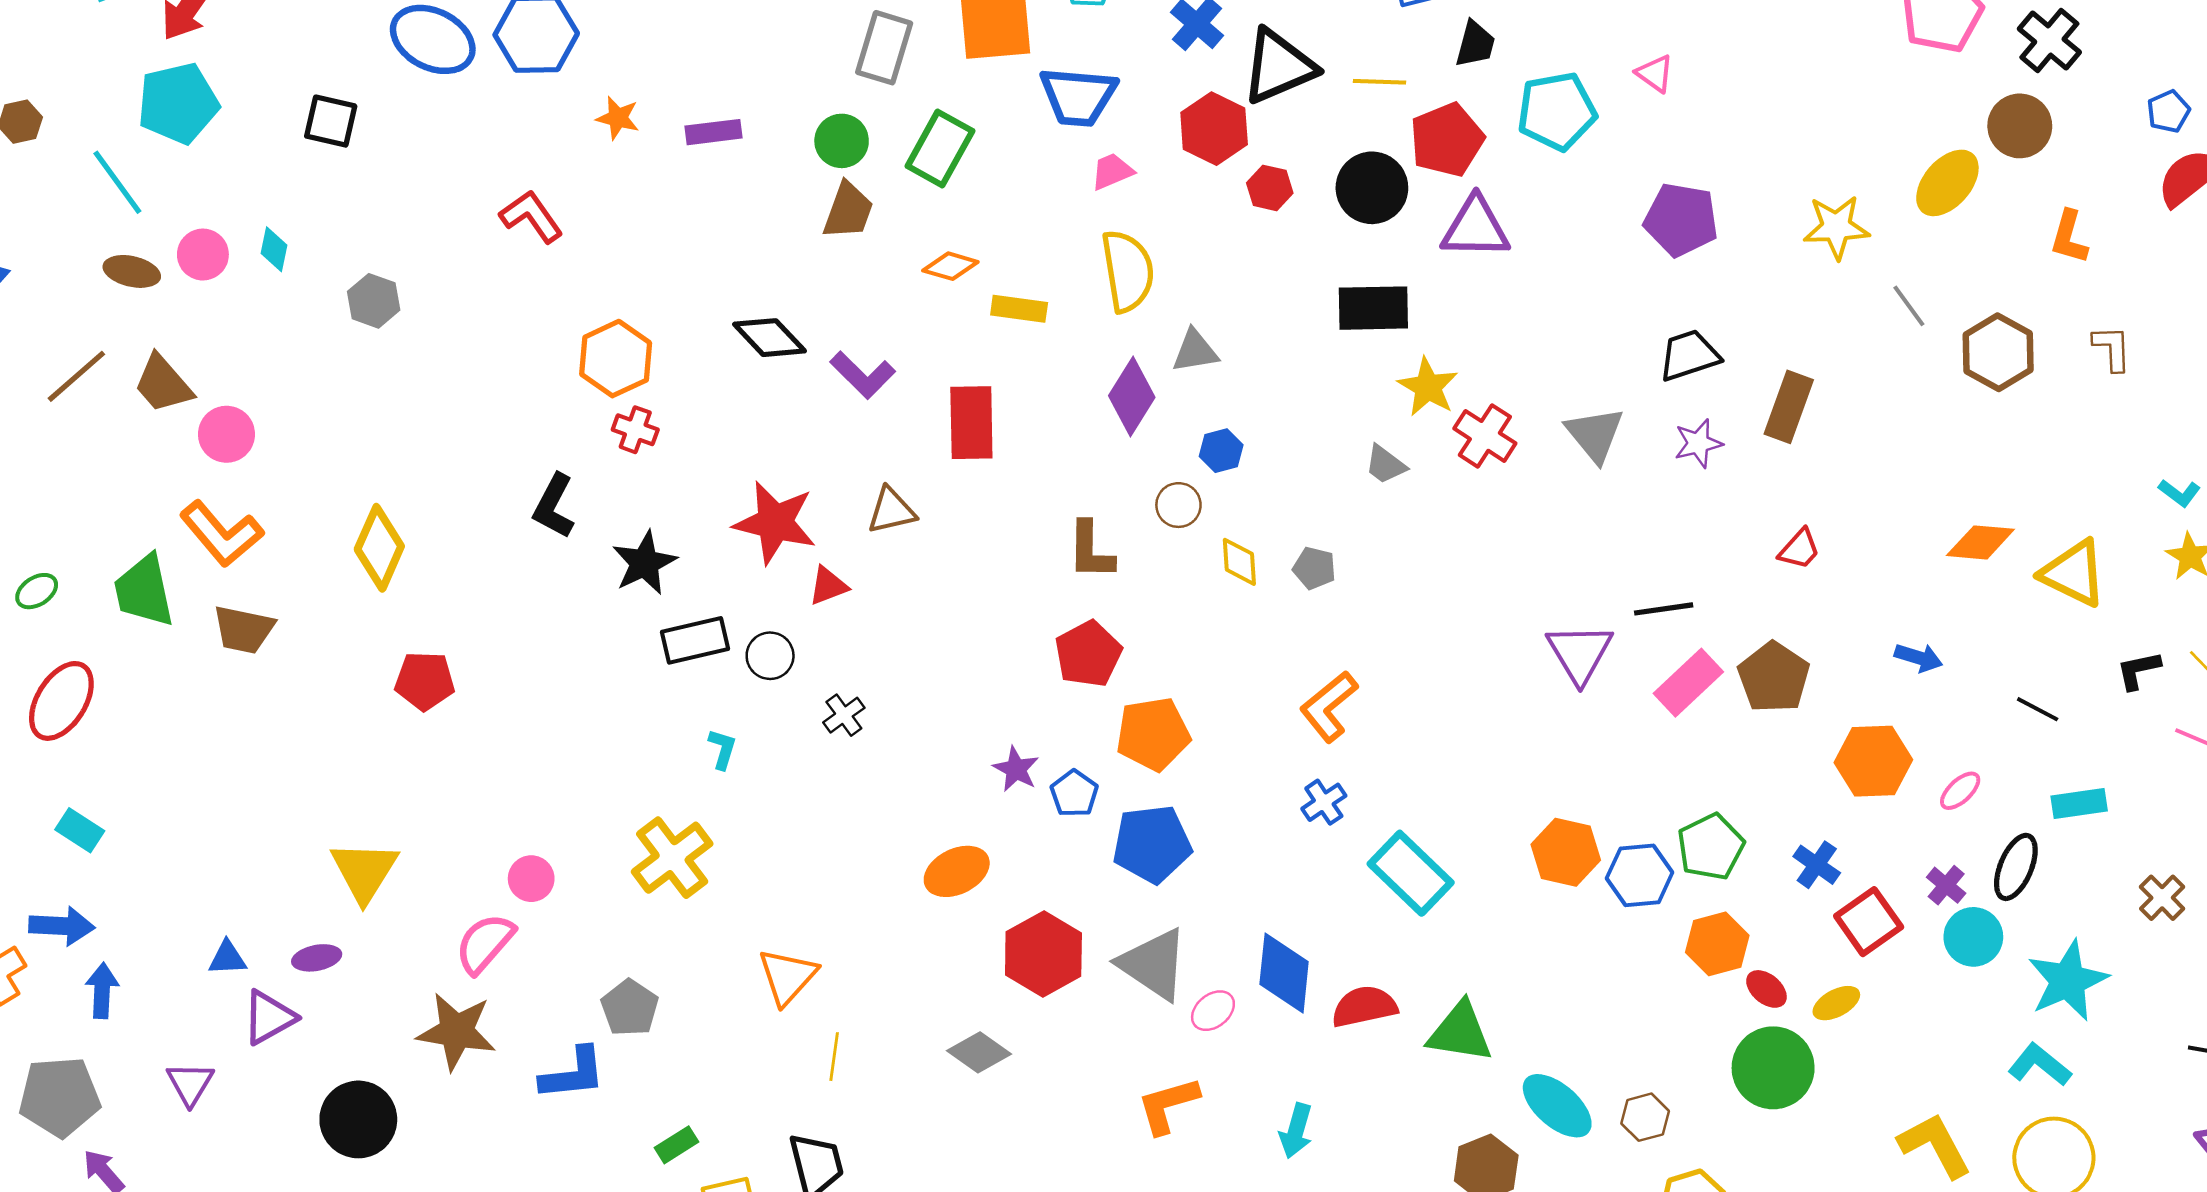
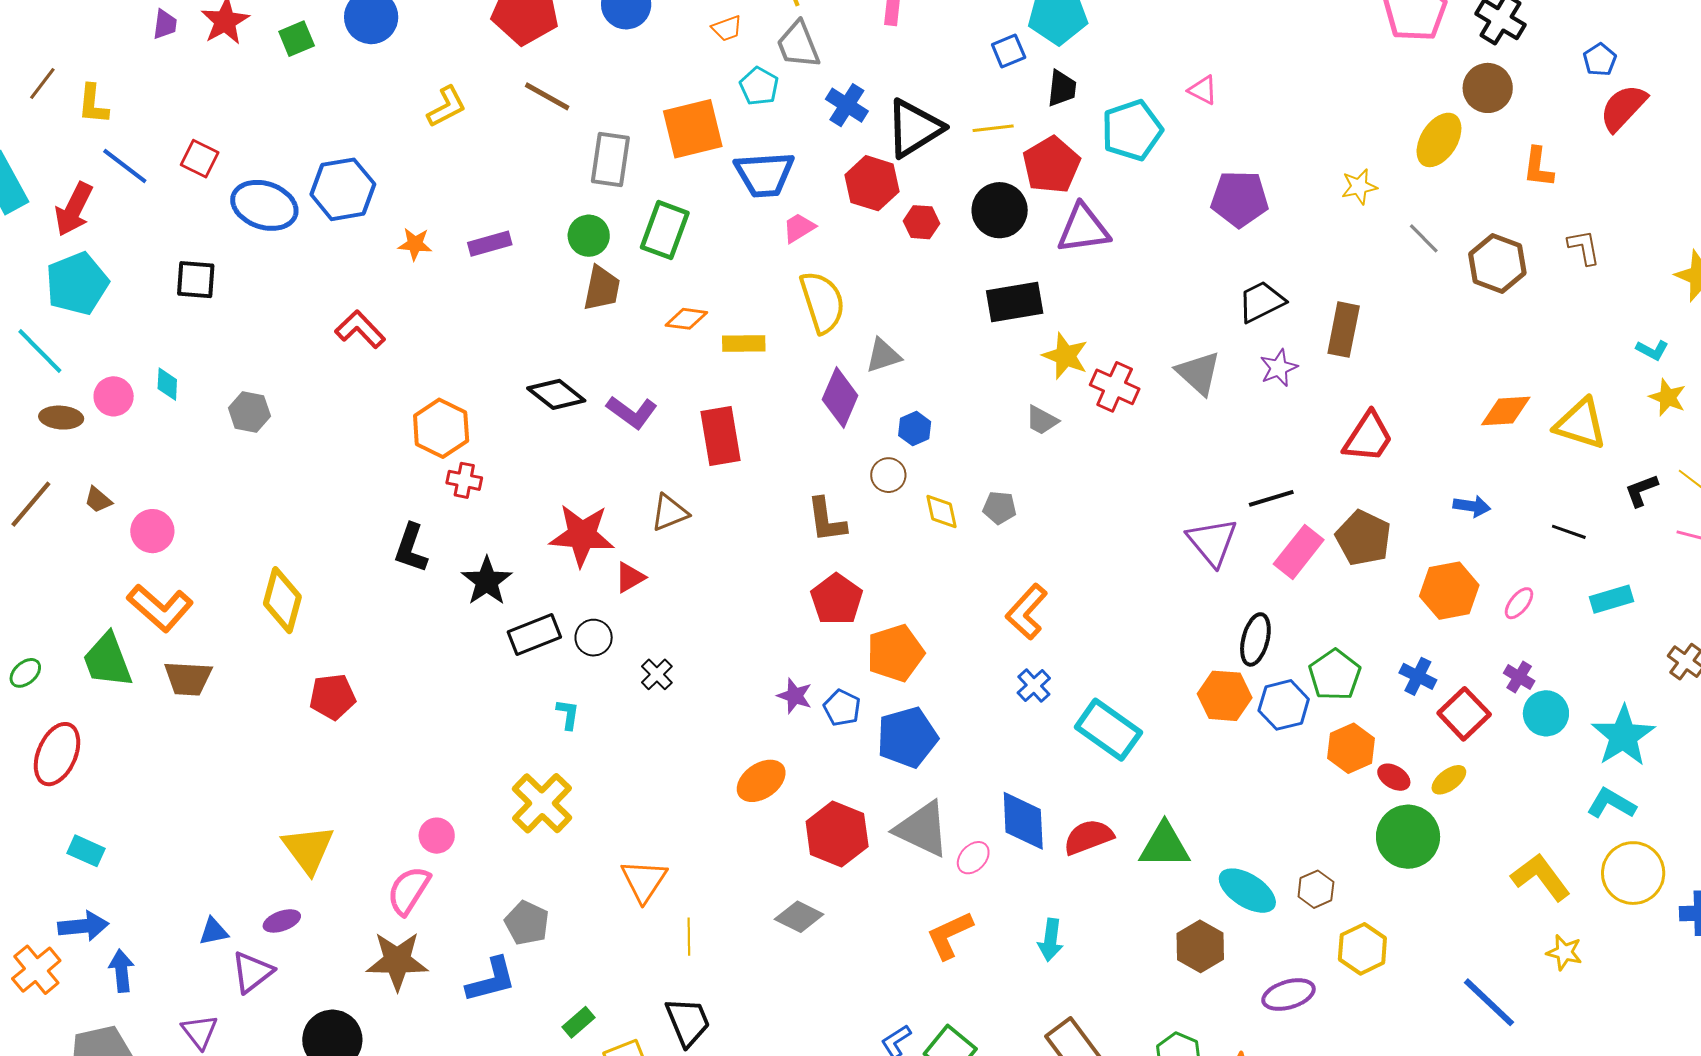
yellow star: (1836, 227) -> (1359, 187), size x0.7
brown trapezoid: (163, 384) -> (98, 500), size x0.6
red trapezoid: (1799, 549) -> (1368, 437), size x1.6
black ellipse: (2016, 867) -> (1255, 639), moved

